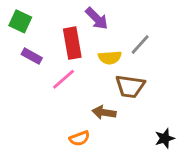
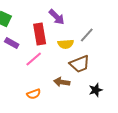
brown trapezoid: (130, 86) -> (80, 64), turned -30
orange semicircle: (79, 138) -> (34, 94), moved
black star: (165, 138) -> (96, 90), moved

